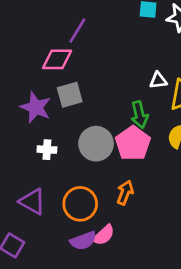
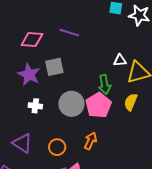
purple line: (77, 31) -> (69, 33), moved, turned 72
pink diamond: (57, 59) -> (32, 40), moved
orange circle: (80, 204) -> (57, 147), size x0.7

